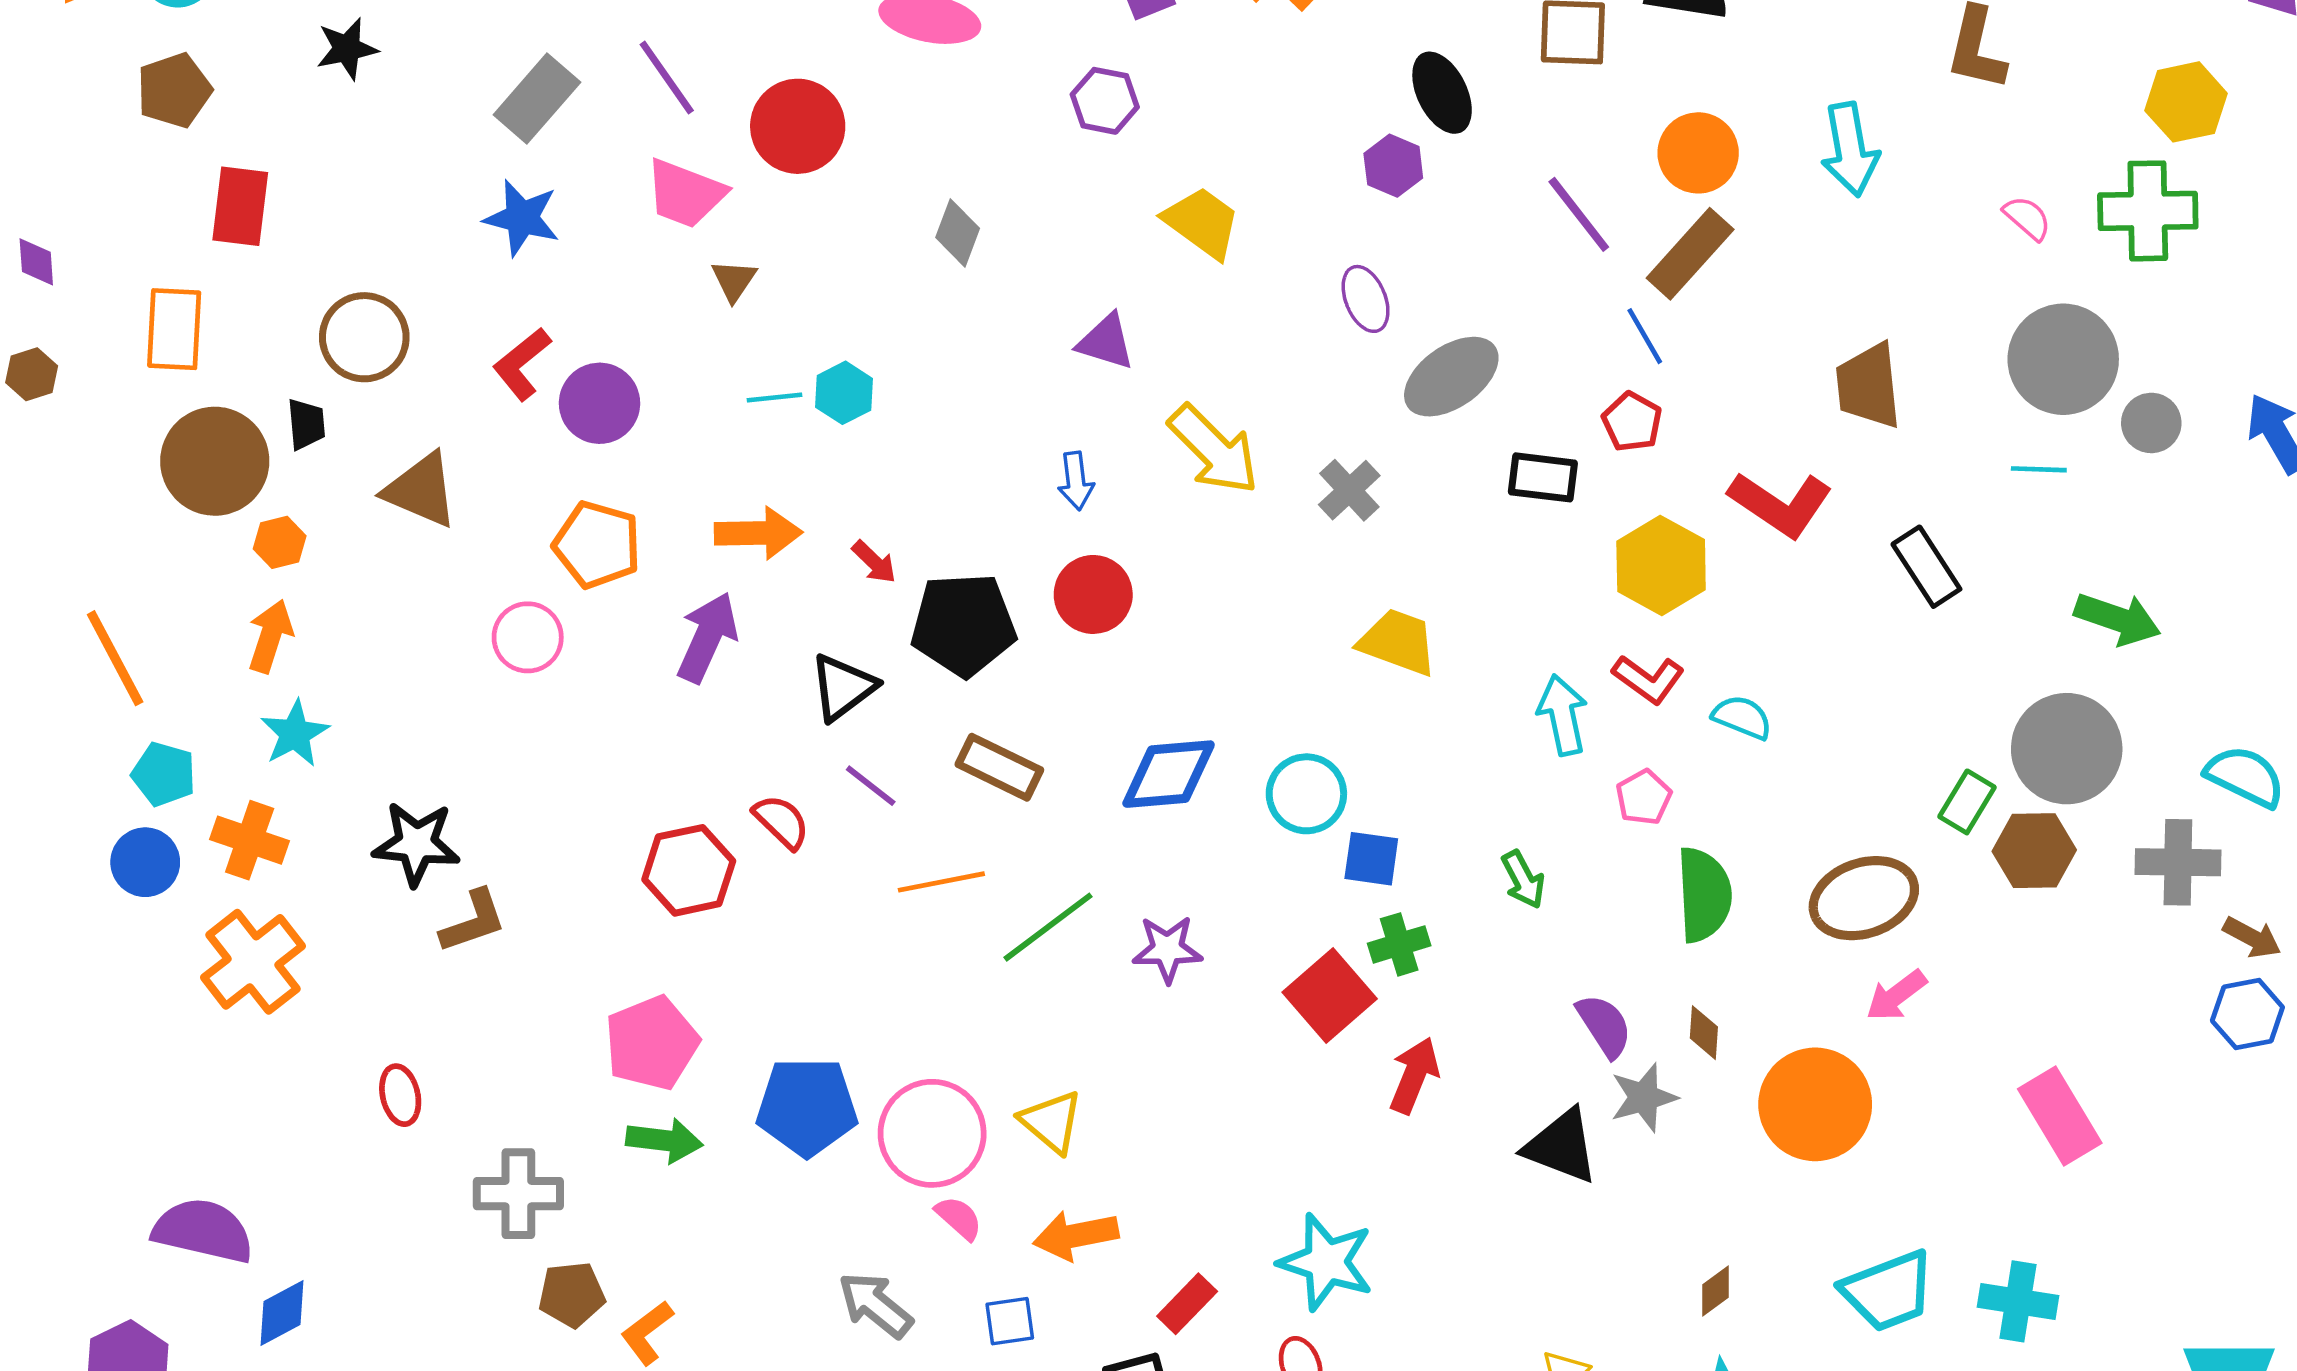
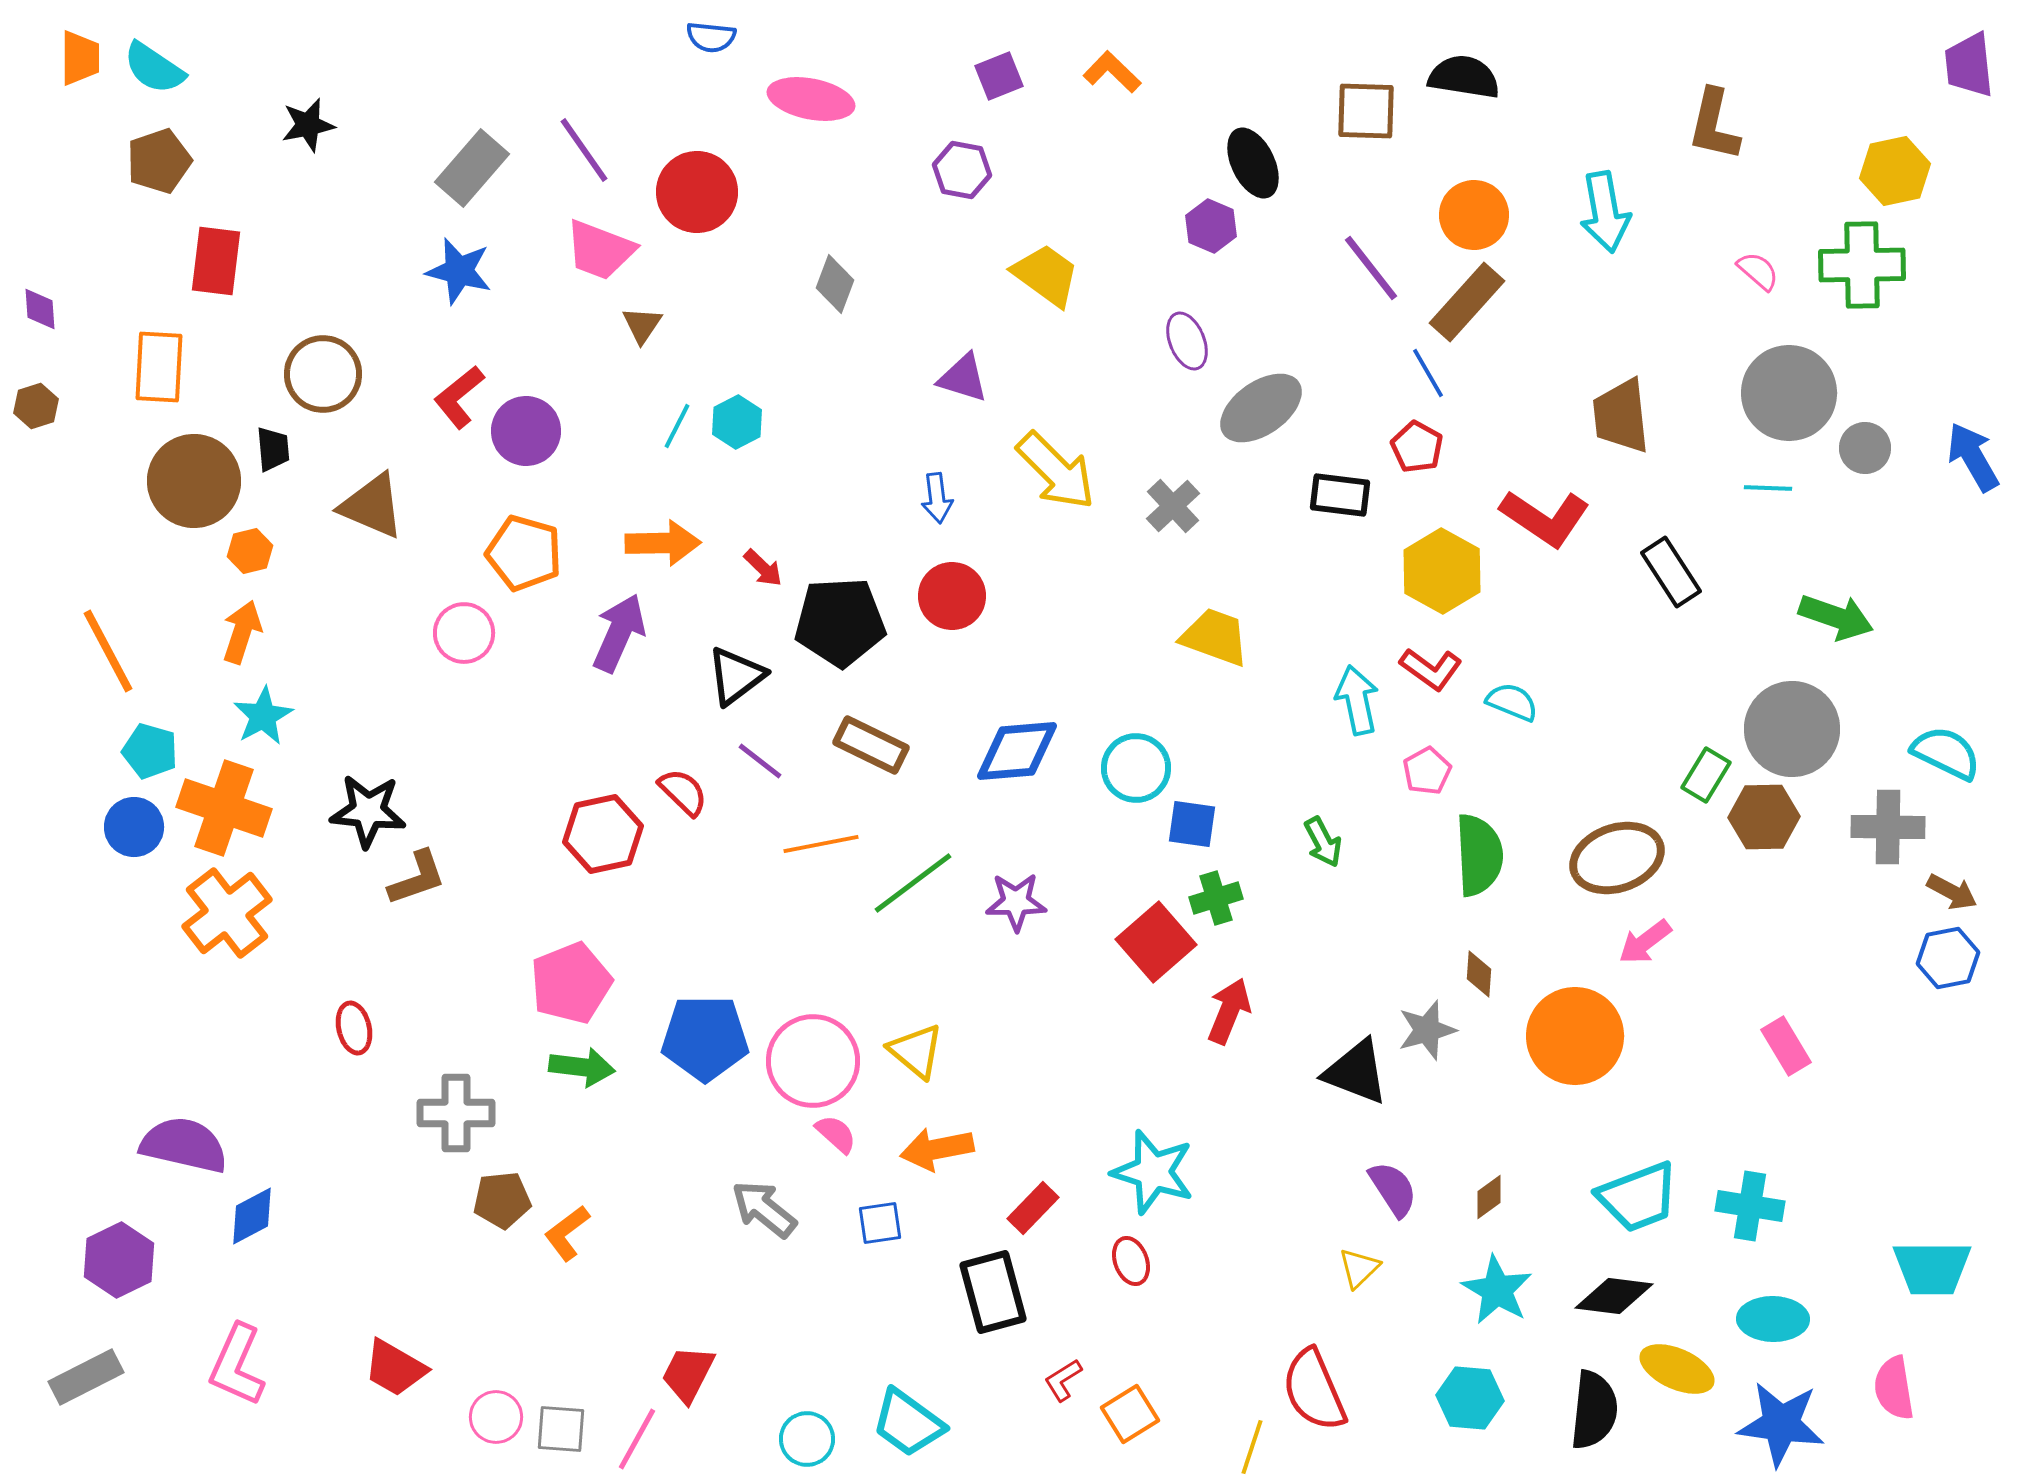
cyan line: (774, 397) -> (677, 426), turned -57
orange cross: (250, 840) -> (224, 808), size x1.4
purple semicircle: (1604, 1026) -> (1393, 1189), moved
pink rectangle: (2060, 1116) -> (1786, 1046), size x0.7

